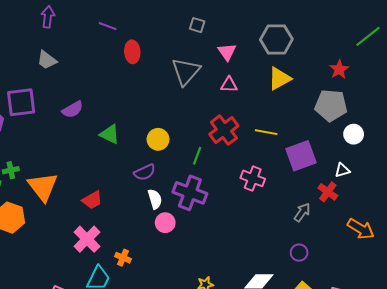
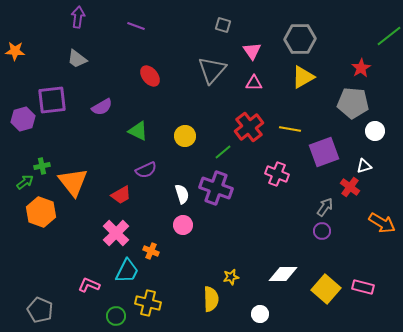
red ellipse: (132, 52) -> (150, 76), moved, turned -35
green line: (197, 156) -> (223, 152), turned 30
purple semicircle: (145, 172) -> (146, 170), moved
pink circle: (165, 223) -> (183, 225), moved
purple circle: (299, 253) -> (322, 231), moved

